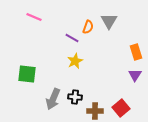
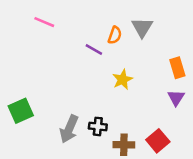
yellow star: (75, 61) -> (123, 80), moved
green square: (27, 74) -> (21, 111), moved, turned -30

